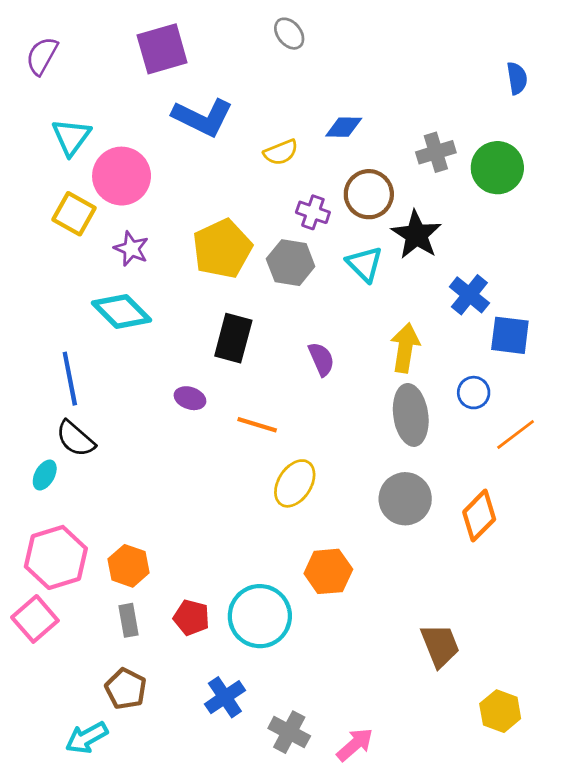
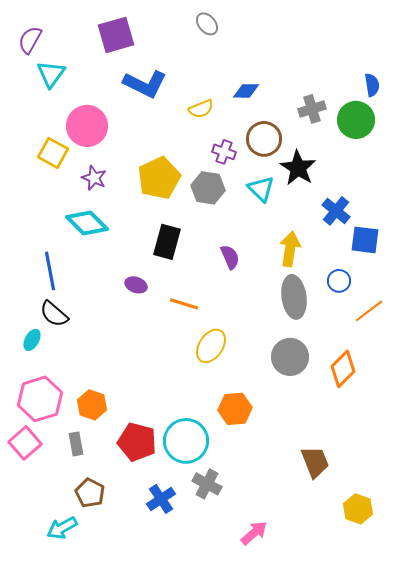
blue semicircle: (517, 78) -> (372, 85), moved
cyan triangle: (71, 137) -> (51, 74), moved
red pentagon: (191, 618) -> (137, 442), size x1.5
gray rectangle: (129, 620) -> (76, 444), moved
gray cross: (289, 732) -> (207, 484), moved

